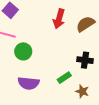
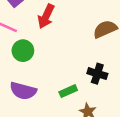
red arrow: (59, 19) -> (46, 16), moved

